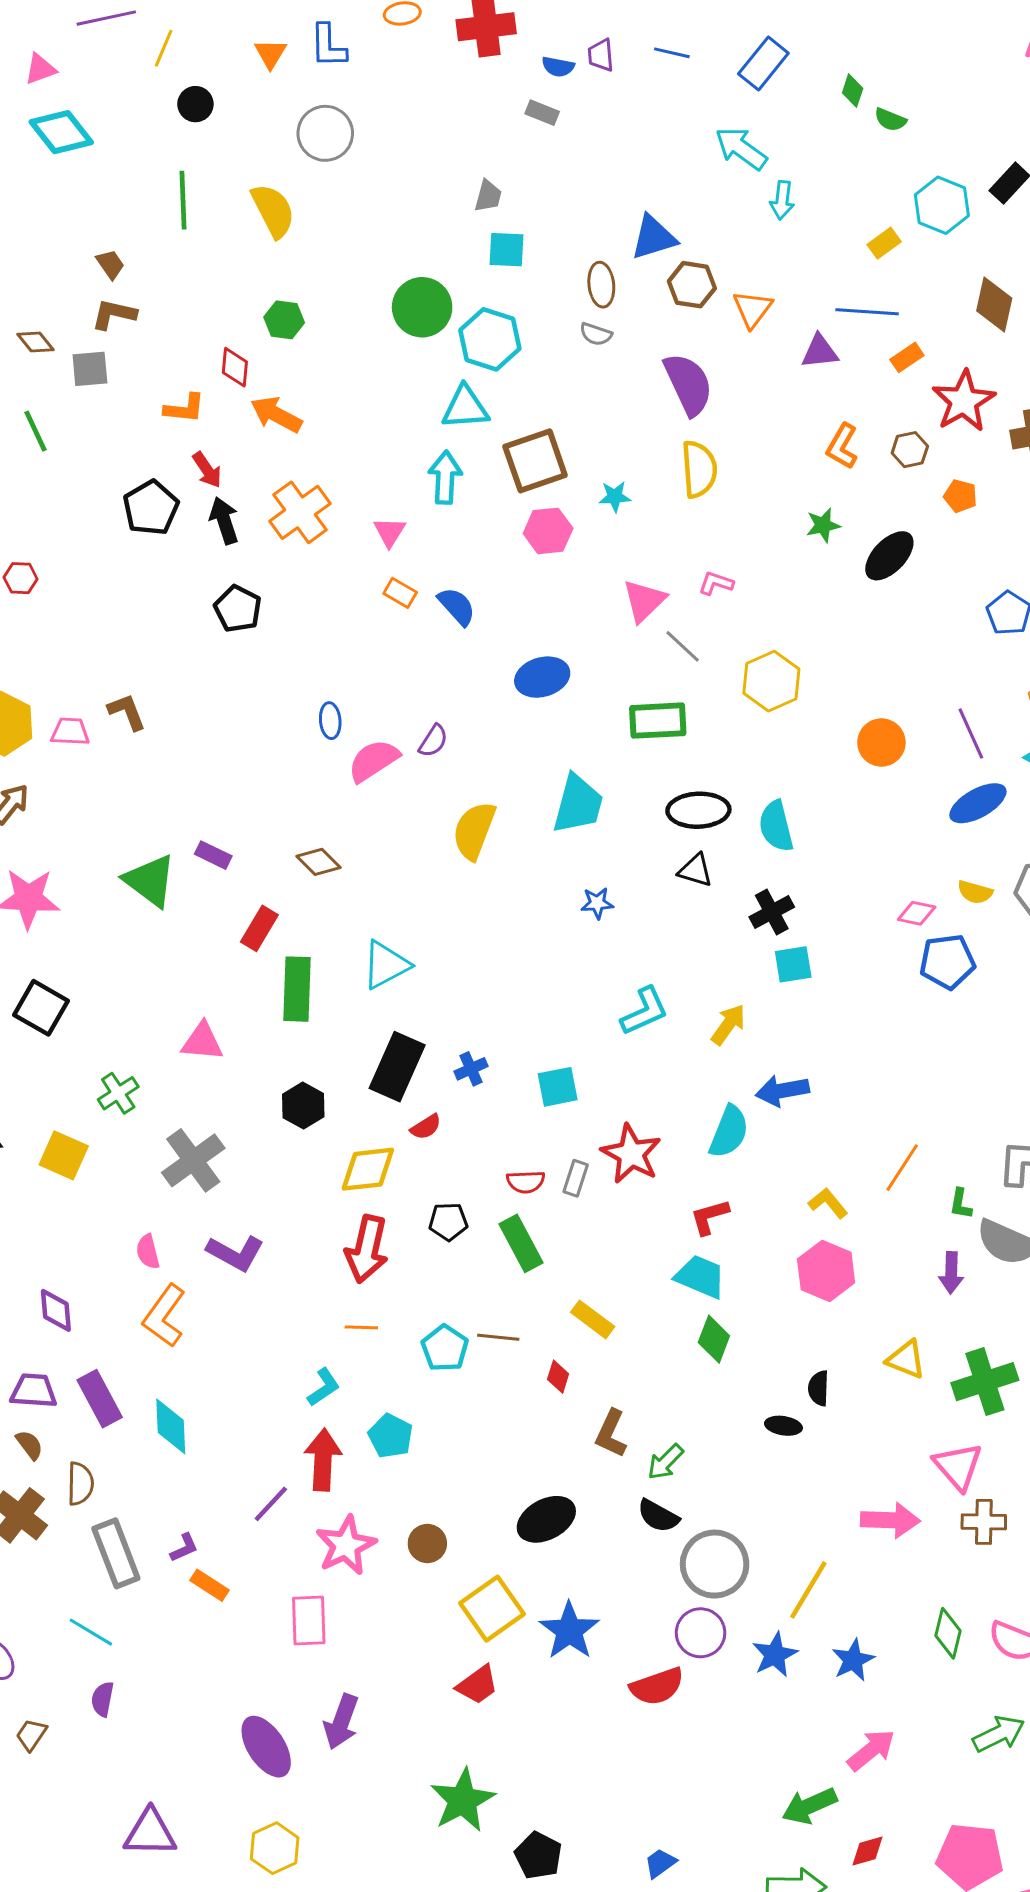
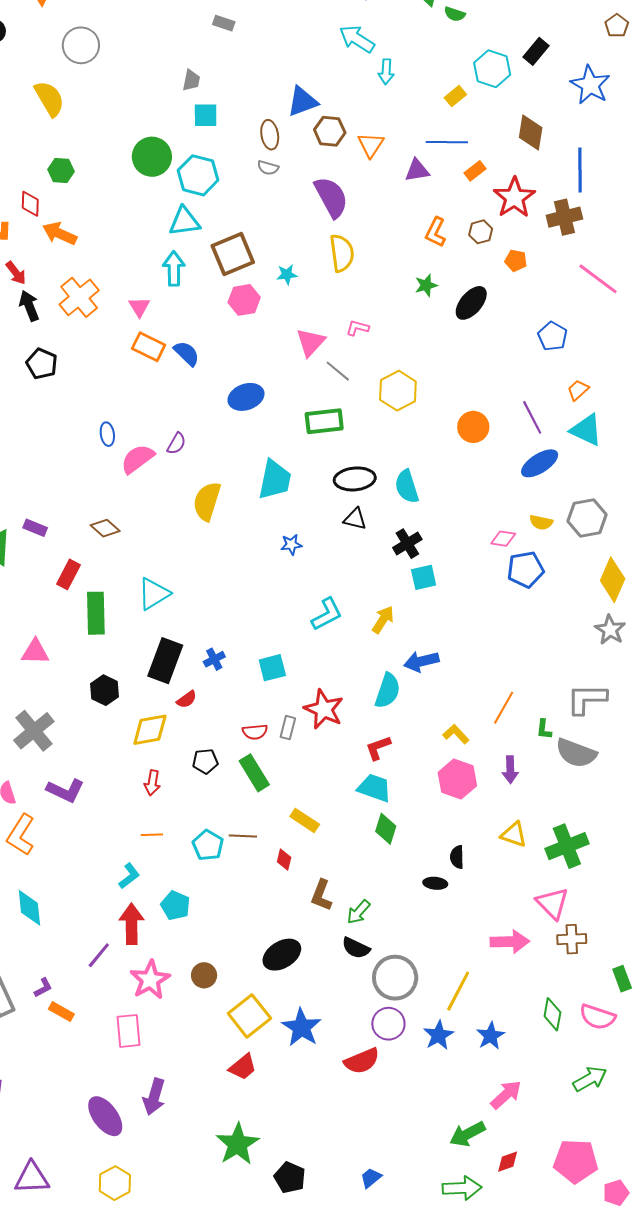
orange rectangle: (400, 593) -> (149, 347), size x1.5
red arrow: (367, 1249) -> (152, 783), size x0.6
purple arrow: (951, 1273) -> (510, 770), moved

